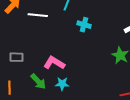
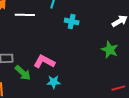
green arrow: (38, 81) -> (23, 73), moved

